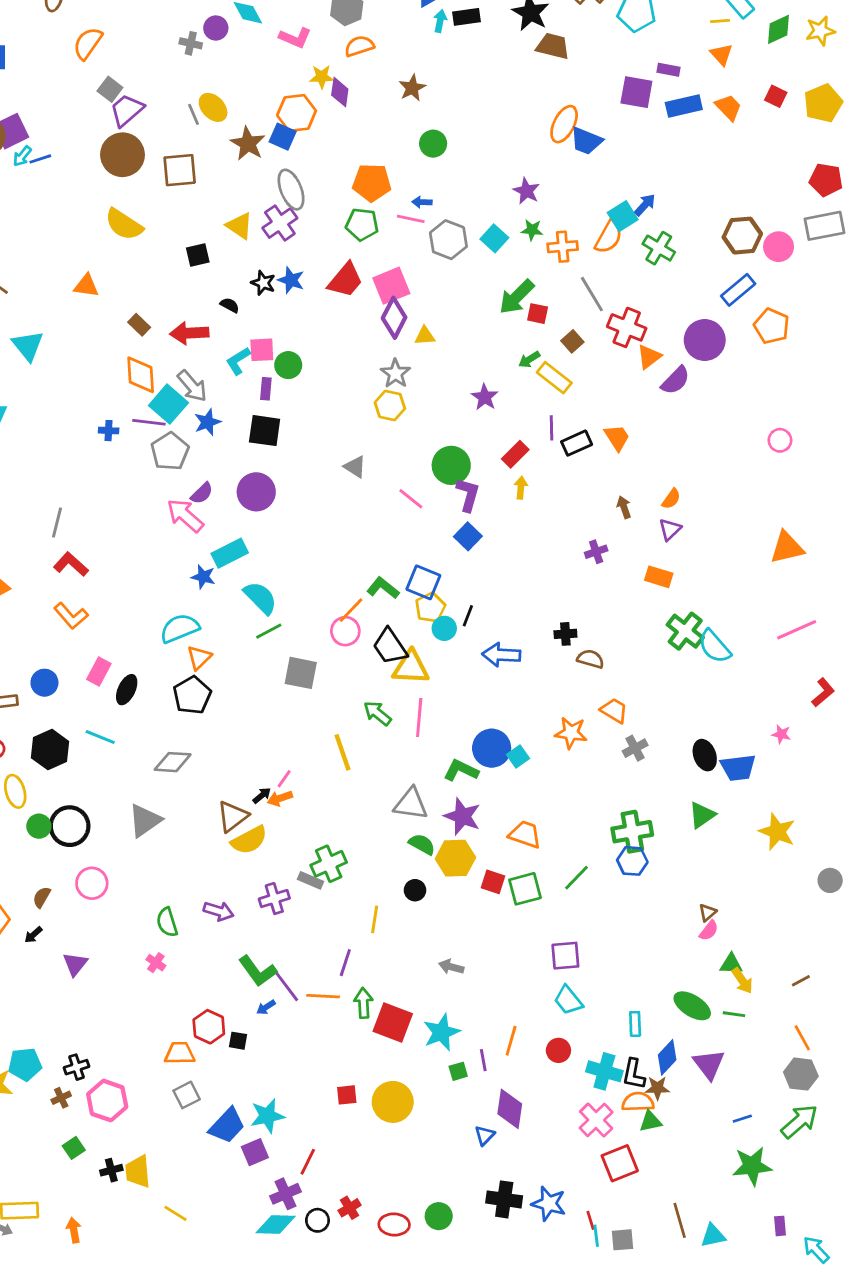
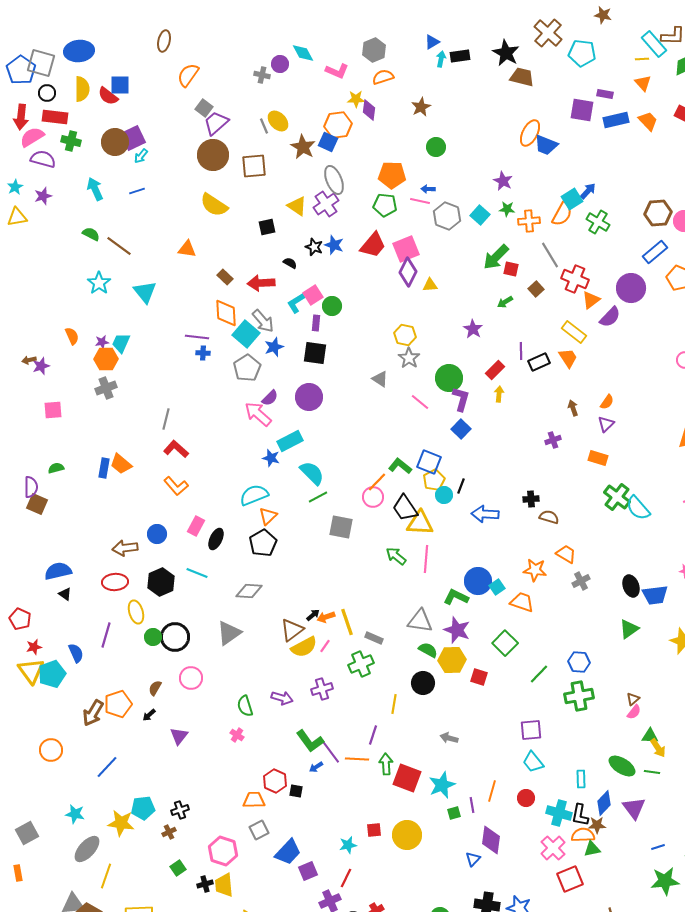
blue line: (40, 159) -> (137, 191), moved
pink square: (262, 350) -> (313, 295), turned -30
gray star: (395, 373) -> (409, 358), moved
yellow rectangle: (554, 378) -> (574, 332), moved
purple line: (149, 422) -> (197, 337), moved
yellow line: (343, 752) -> (347, 622), moved
pink line: (284, 779) -> (325, 646), moved
green cross: (632, 832) -> (579, 696), moved
orange trapezoid: (525, 834) -> (522, 602), moved
gray rectangle: (311, 880) -> (374, 638), moved
green square: (525, 889) -> (505, 643), moved, turned -30
black circle: (415, 890) -> (423, 683), size x1.5
pink hexagon: (107, 1101) -> (223, 851), moved
cyan star: (267, 1116) -> (348, 845), moved, size x0.7

